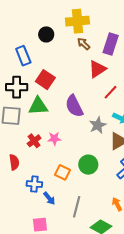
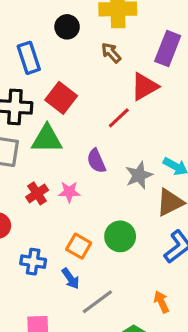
brown arrow: (84, 44) -> (111, 53), moved
red line: (111, 92) -> (119, 118), moved
purple semicircle: (74, 106) -> (96, 161), moved, size x0.7
blue arrow: (49, 198) -> (71, 278), moved
gray line: (77, 207) -> (97, 302), turned 35

